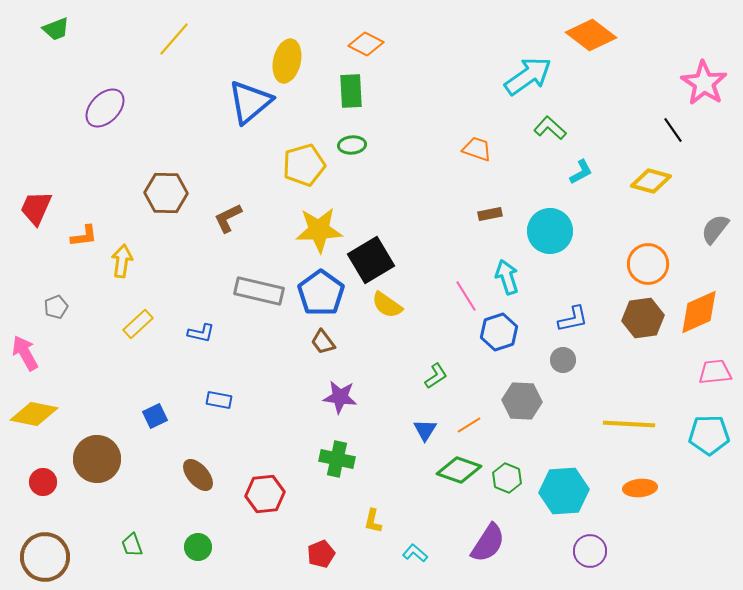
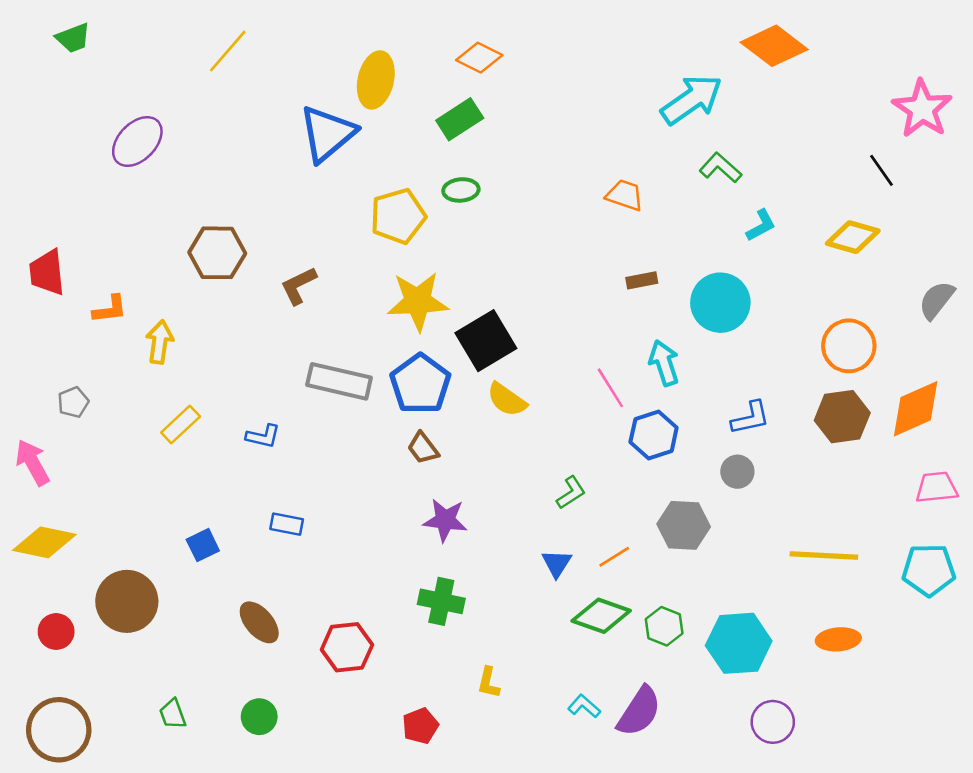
green rectangle: (351, 91) -> (460, 119), turned 60
red trapezoid: (36, 208) -> (47, 273), turned -30
cyan L-shape: (415, 553) -> (584, 706), moved

